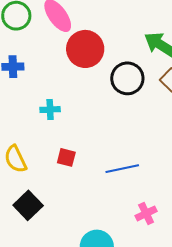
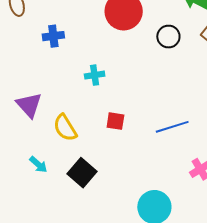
black circle: (127, 78) -> (168, 37), size x0.7

